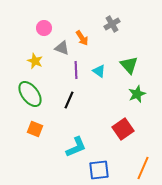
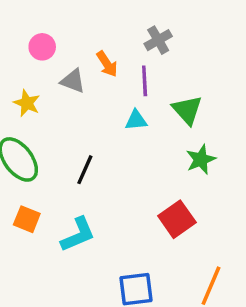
purple line: (76, 70) -> (145, 81), moved
cyan triangle: (99, 71) -> (136, 120), turned -40
cyan L-shape: (76, 147) -> (78, 235), moved

